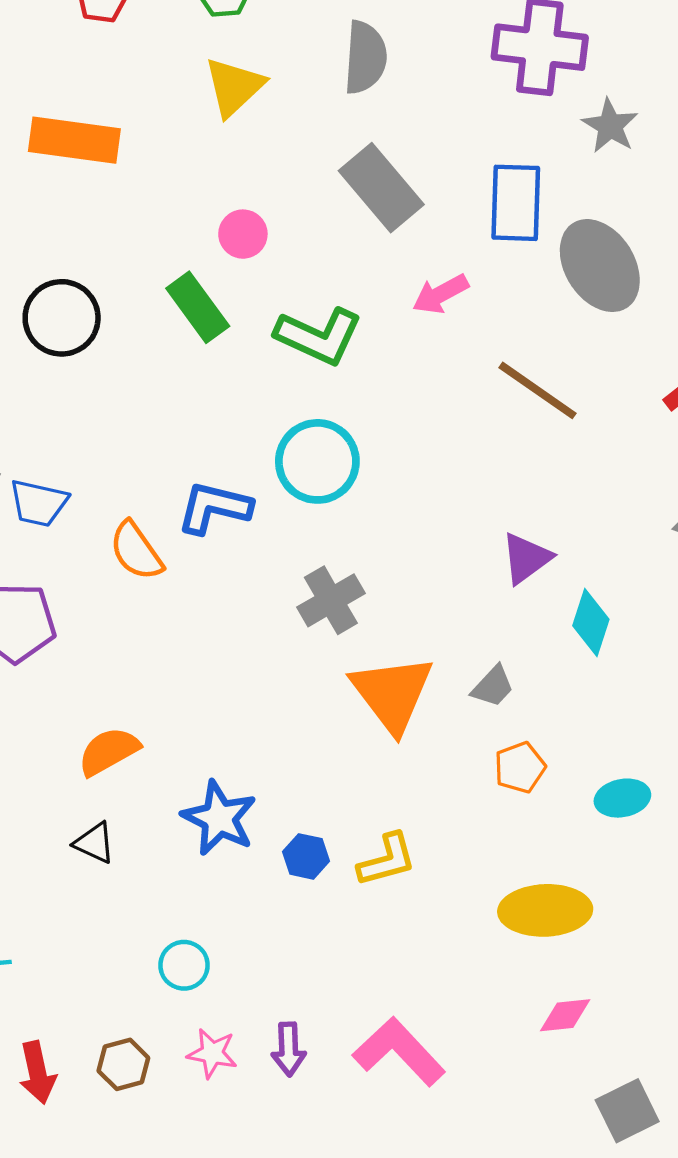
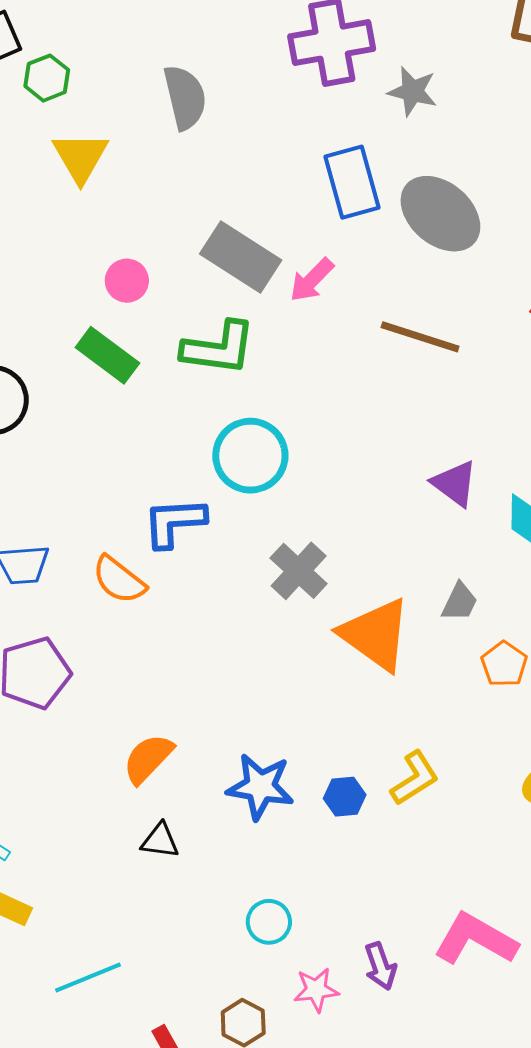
gray rectangle: (381, 188) -> (241, 257), moved
purple triangle: (526, 558) -> (455, 483), turned -30

